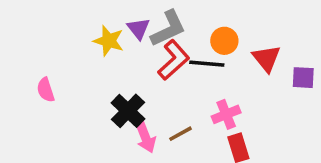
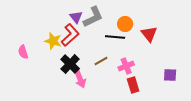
yellow star: (109, 41) -> (53, 41), moved
red L-shape: (174, 60) -> (70, 35), moved
purple square: (303, 78) -> (170, 75), moved
brown line: (181, 134) -> (101, 61), moved

